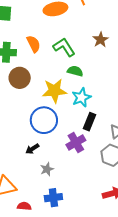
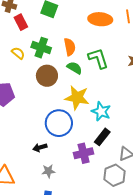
green semicircle: (75, 71) -> (75, 68), moved
cyan star: (81, 97) -> (101, 111), turned 30

